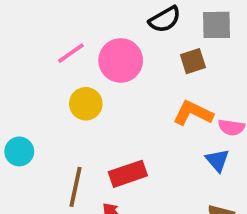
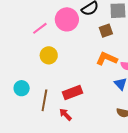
pink circle: (121, 60) -> (67, 19), moved
cyan circle: (19, 151) -> (22, 88), moved

